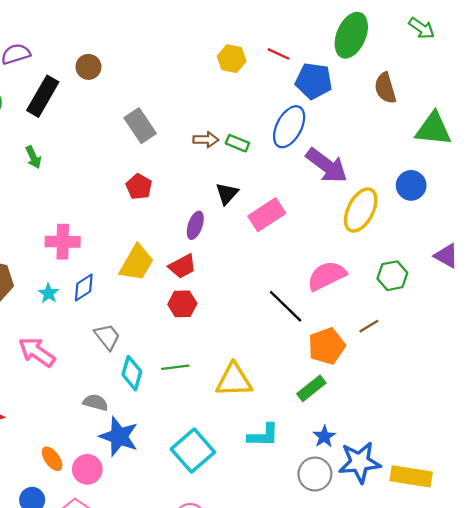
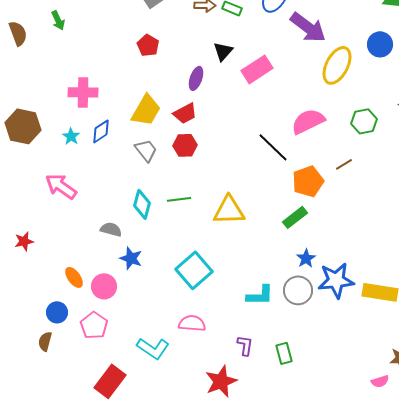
gray trapezoid: (107, 337) -> (146, 150), moved
cyan L-shape: (263, 435) -> (260, 295), moved
blue star: (119, 436) -> (131, 258), size x0.7

